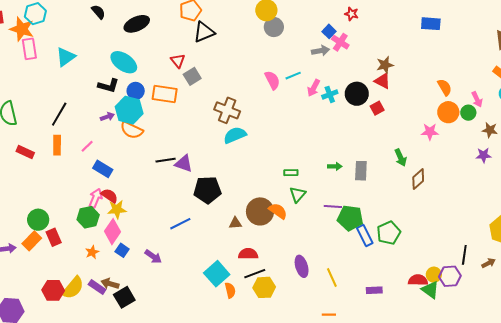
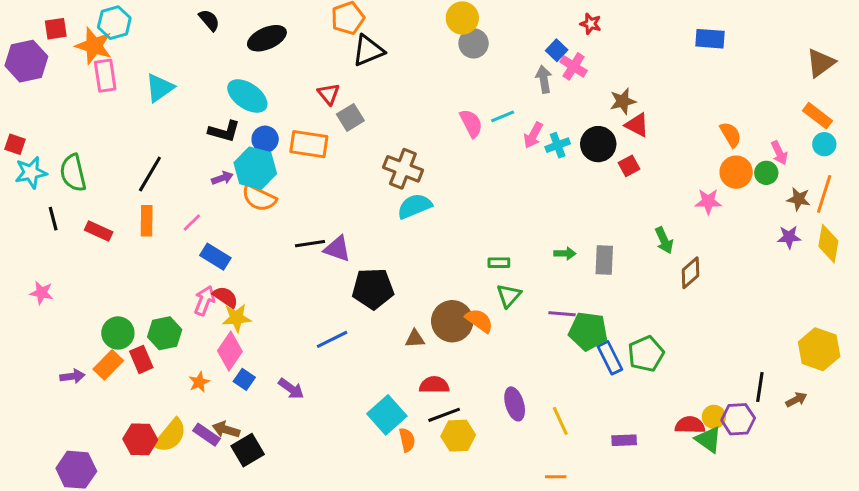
gray arrow: (321, 51) -> (544, 79), turned -90
brown star: (385, 65) -> (623, 101), moved
green hexagon: (88, 217) -> (165, 333), moved

